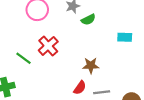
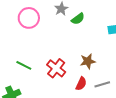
red cross: (48, 46) -> (56, 68), moved

